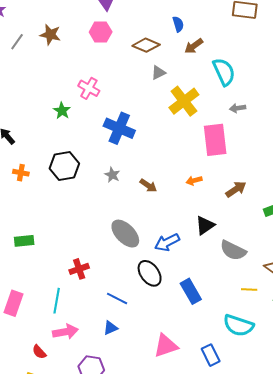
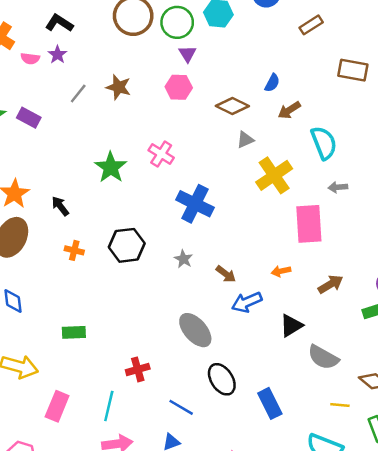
blue semicircle: (178, 24) -> (272, 83), turned 42
green star: (62, 111) -> (111, 167), moved, size x1.5
blue arrow: (167, 242) -> (247, 302), moved

